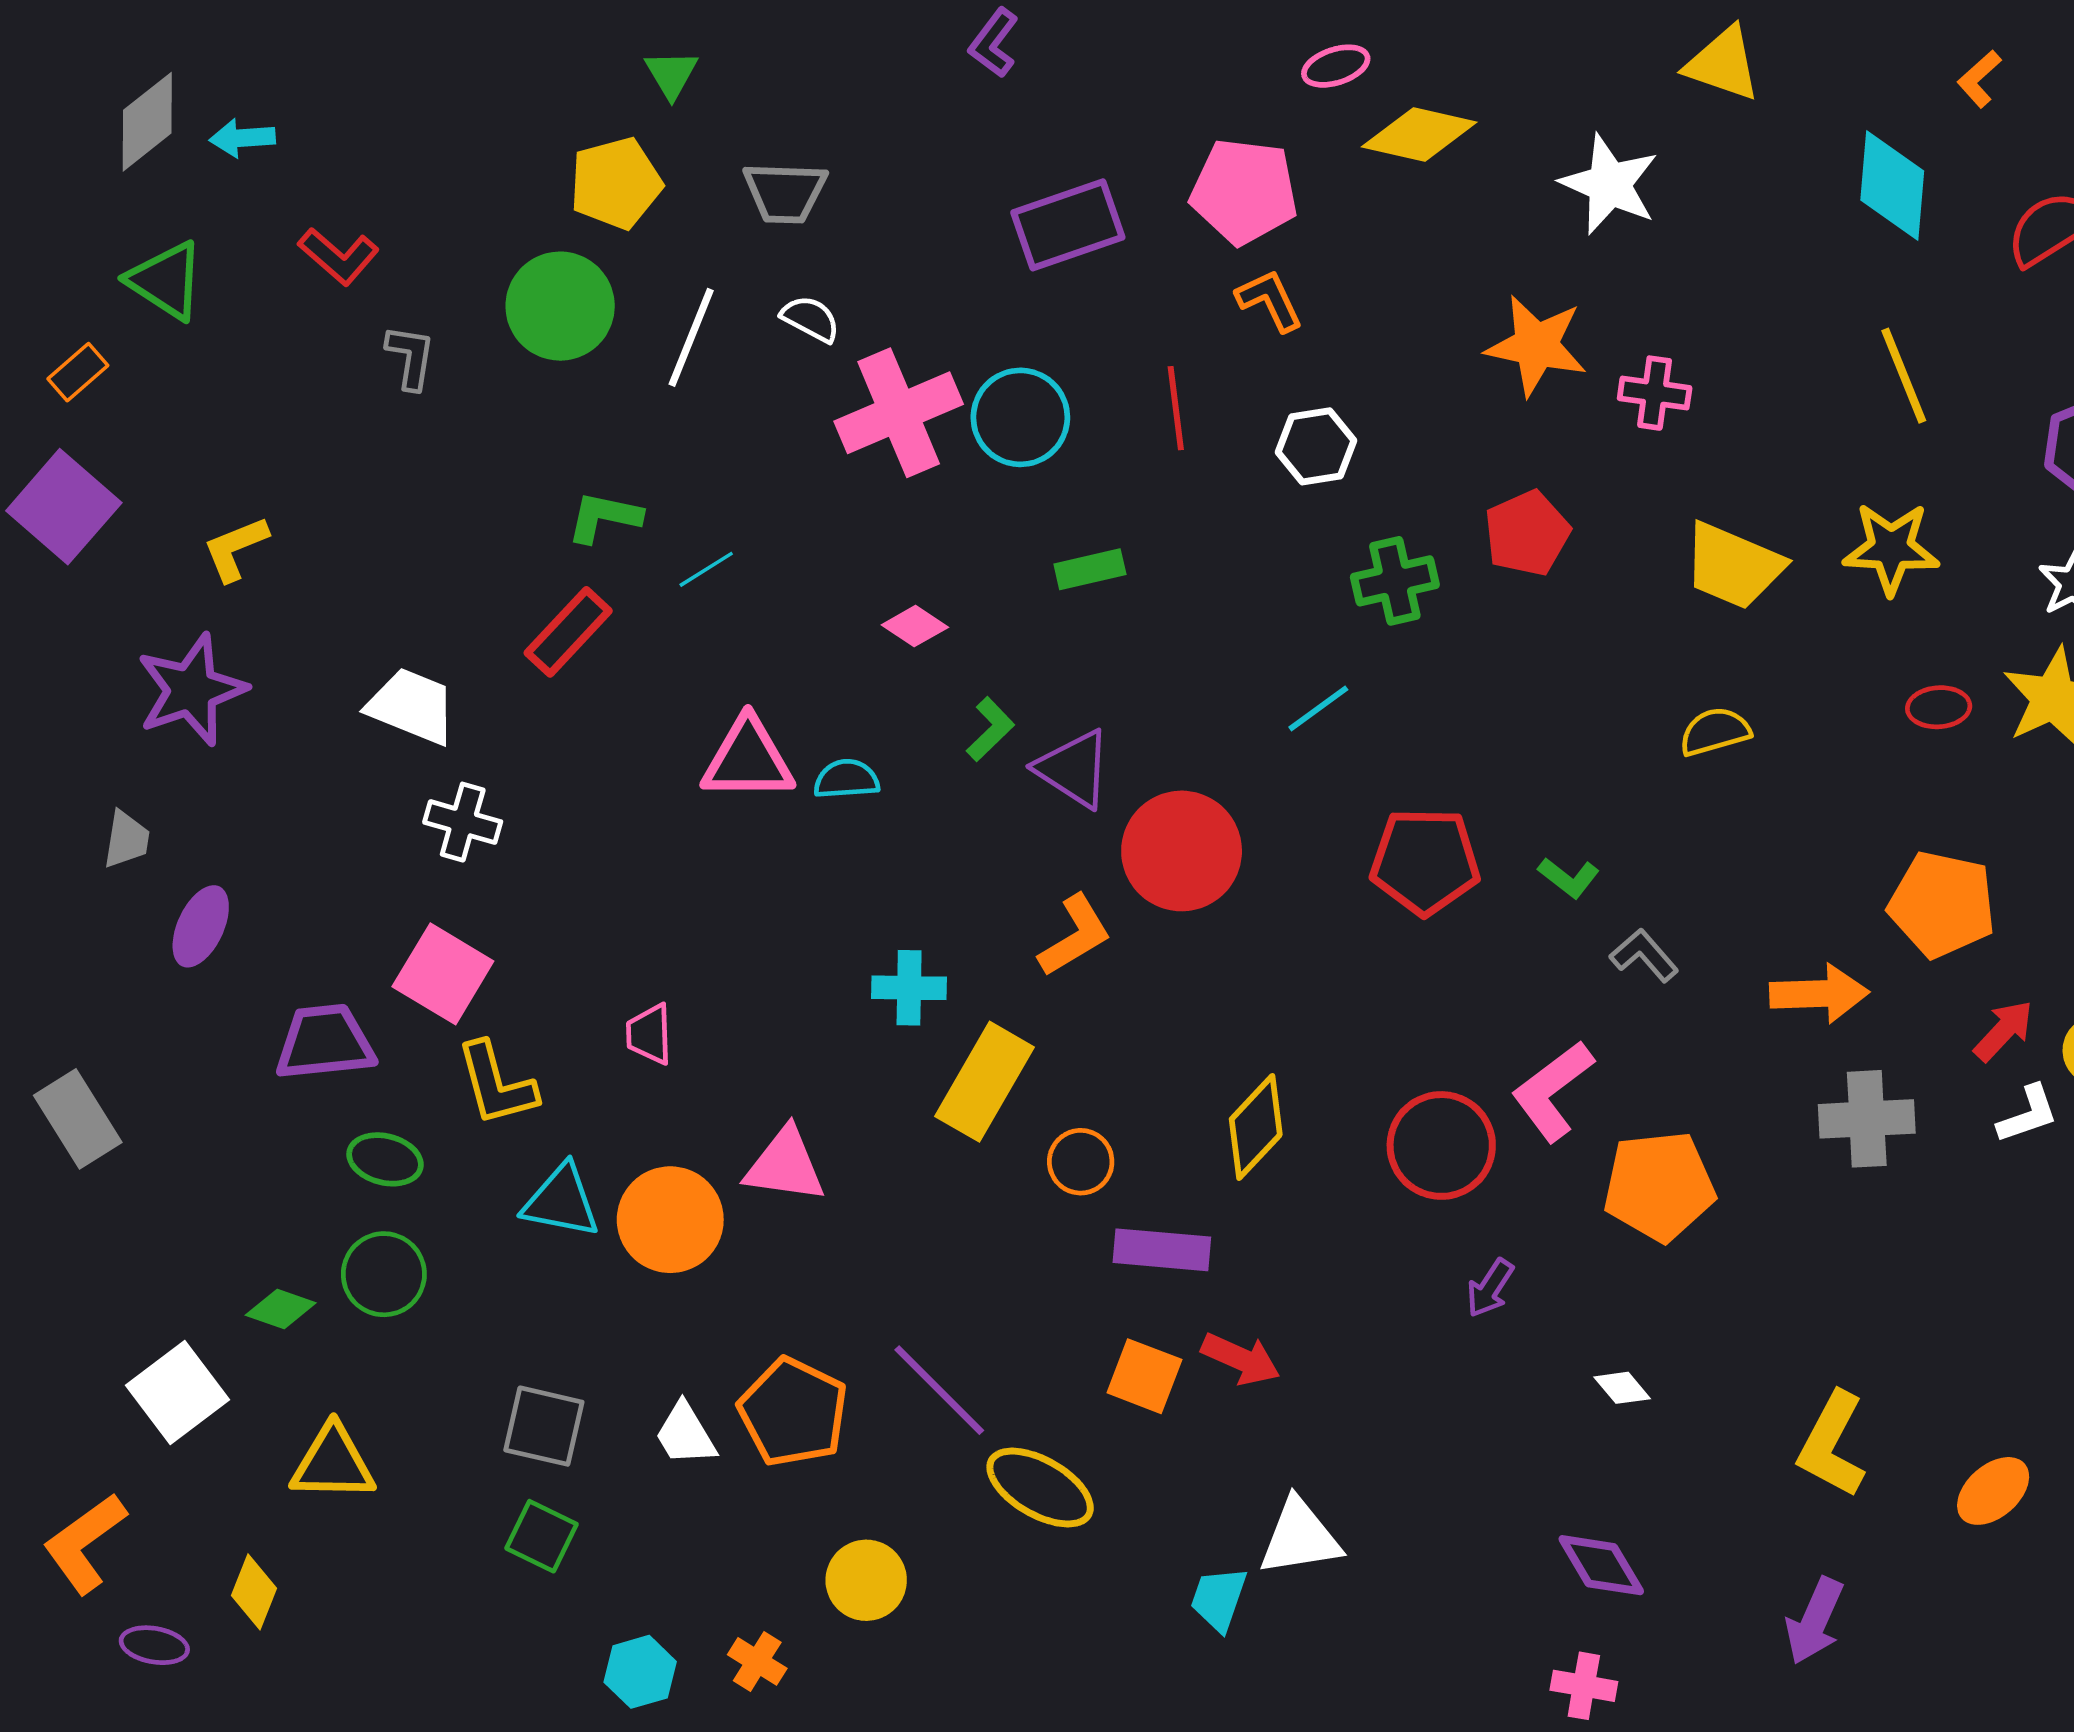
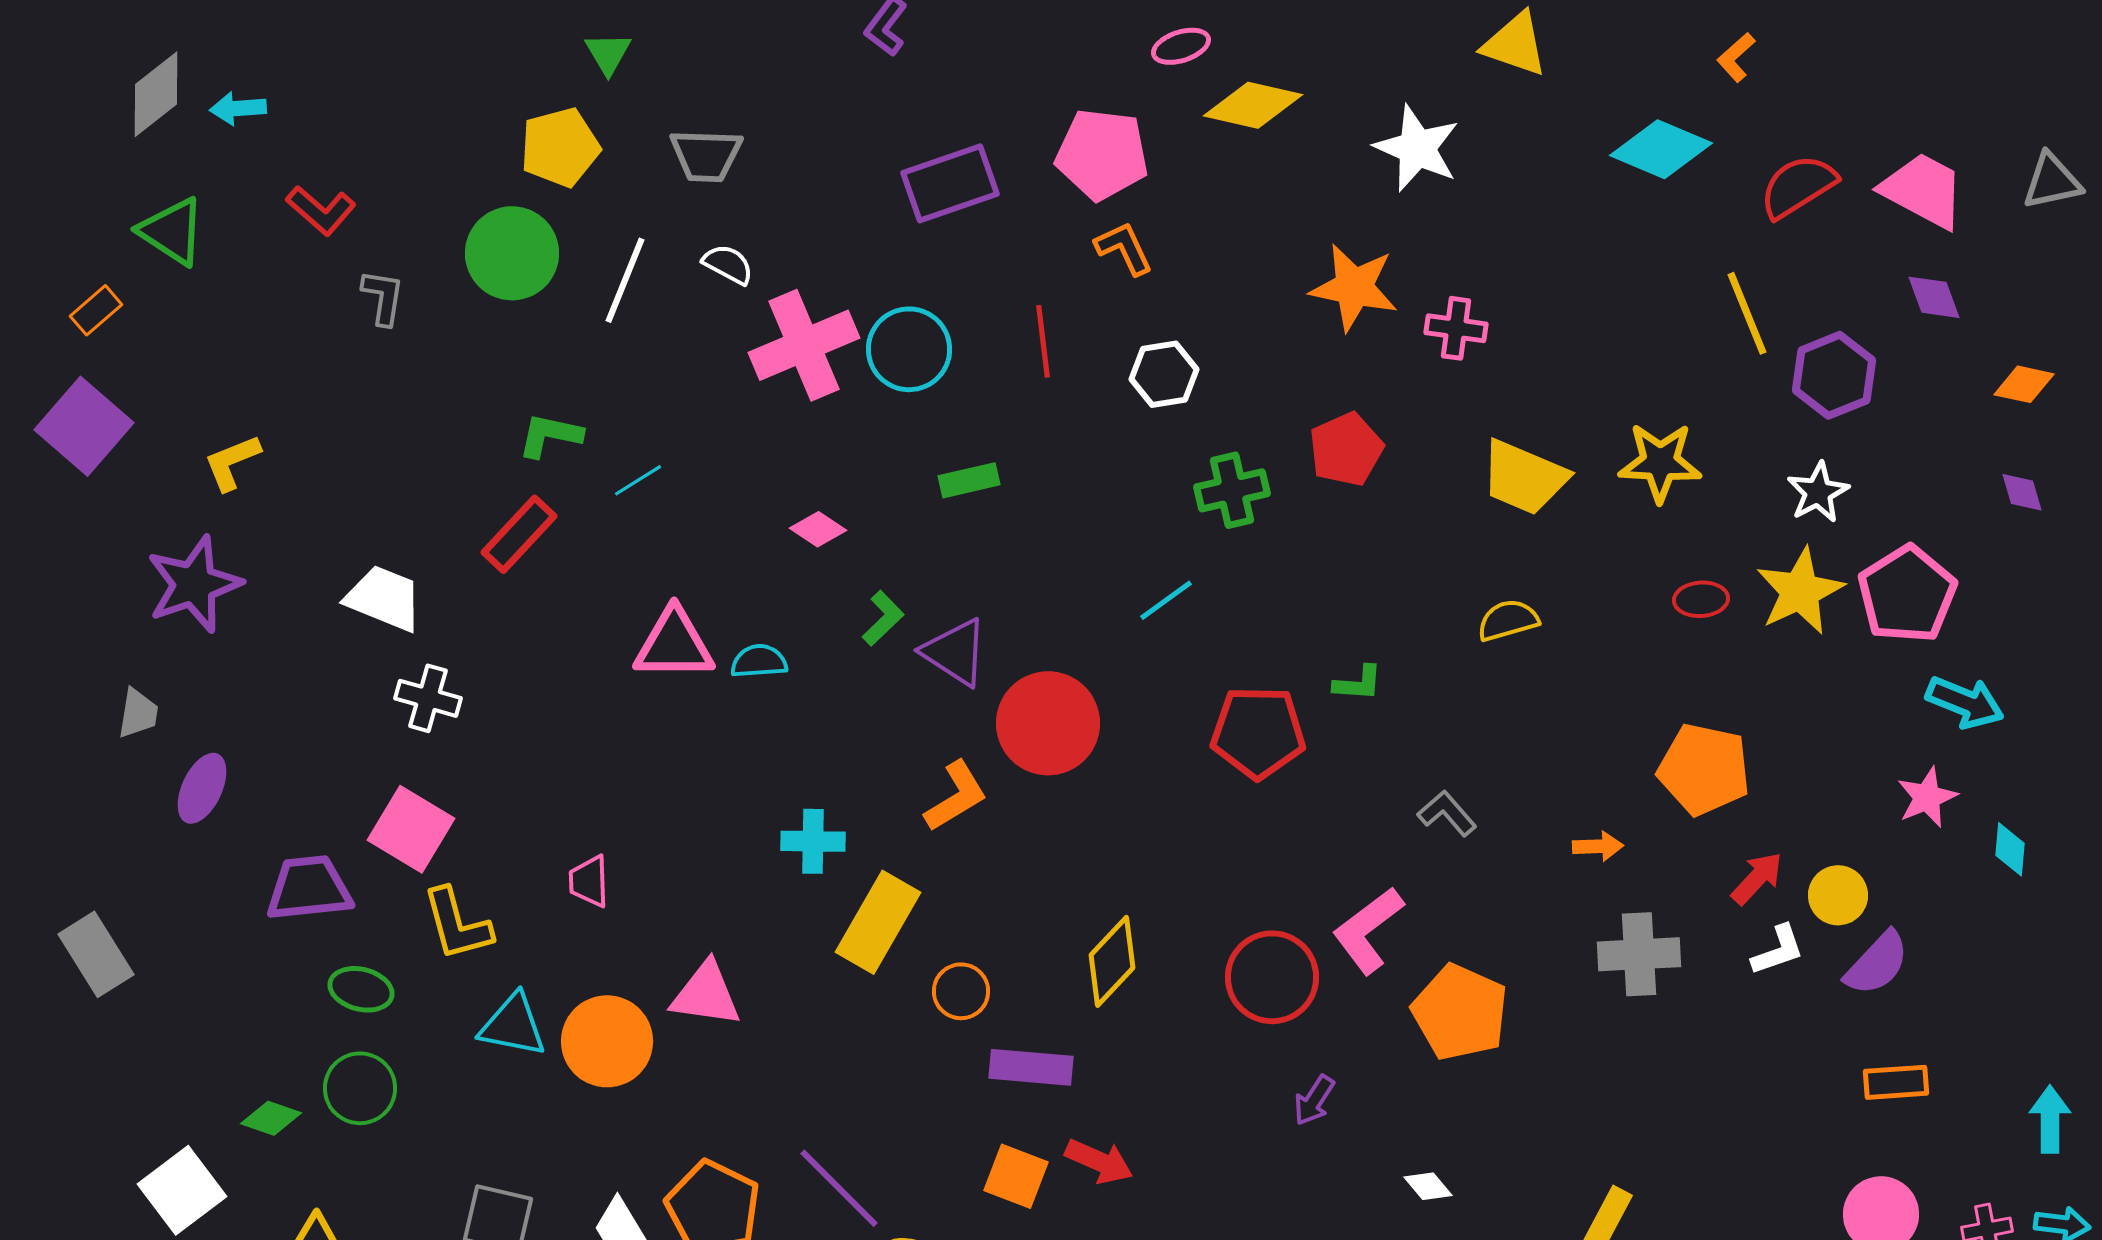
cyan diamond: (1892, 186) -> (1661, 149), turned -72
yellow line: (1904, 376) -> (1747, 313), moved
green L-shape: (1569, 878) -> (1358, 683), moved, turned -34
orange arrow: (1819, 994) -> (1598, 846), size x0.6
orange pentagon: (1659, 1186) -> (1460, 1012), turned 30

